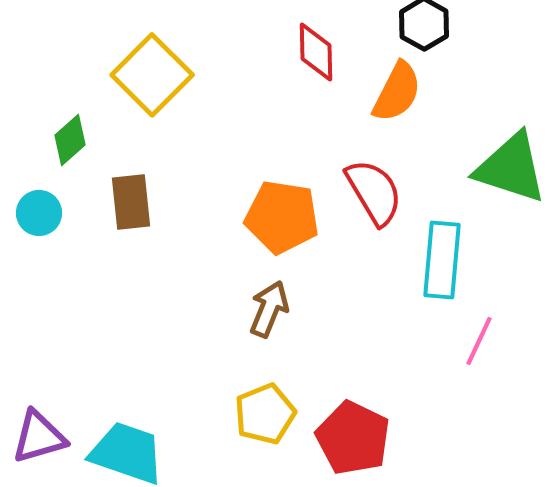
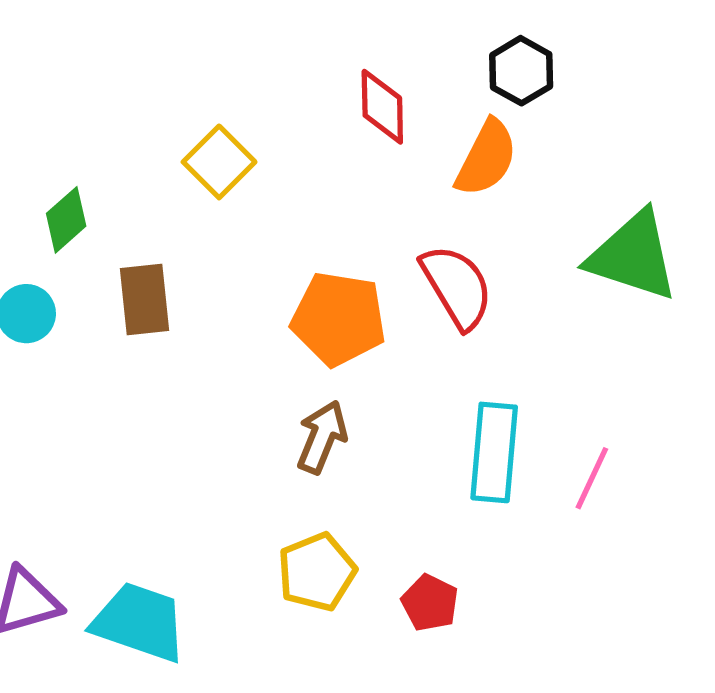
yellow square: (152, 75) -> (219, 162), moved, size x0.7
cyan rectangle: (442, 260) -> (494, 452), moved
red pentagon: (353, 438) -> (430, 603), size x0.6

